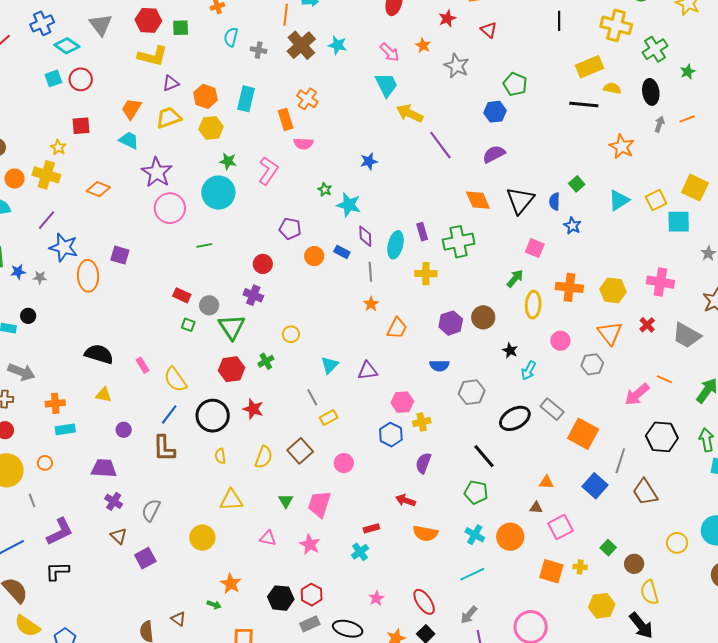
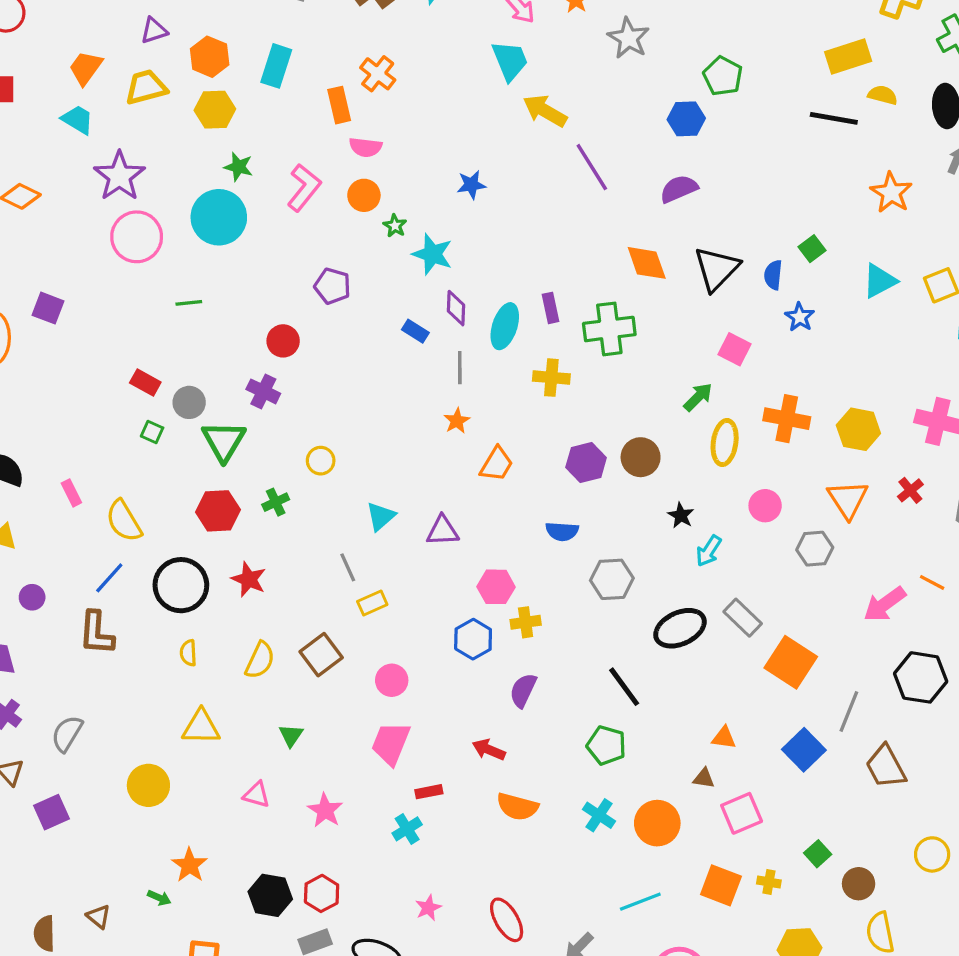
orange circle: (314, 256) -> (364, 195), moved
pink trapezoid: (319, 504) -> (391, 743), moved
cyan line: (472, 574) -> (640, 902), moved

